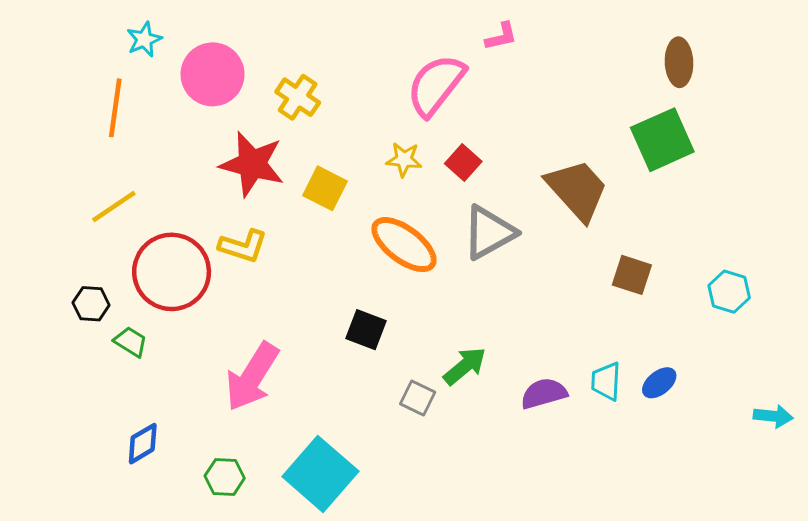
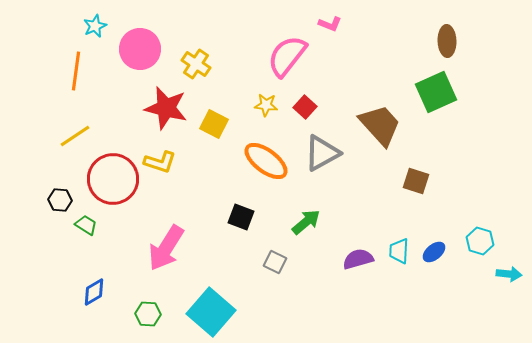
pink L-shape: (501, 36) -> (330, 24), turned 35
cyan hexagon: (729, 292) -> (480, 241), moved
green arrow: (465, 366) -> (306, 222), moved

